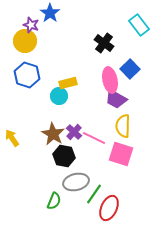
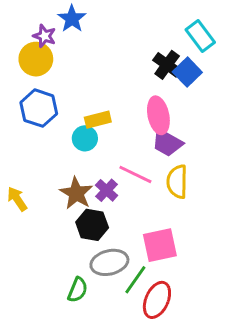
black cross: (104, 43) -> (167, 65), moved
blue square: (130, 69) -> (187, 72), moved
pink line: (94, 138) -> (135, 174), moved
pink square: (121, 154) -> (160, 245), moved, turned -30

